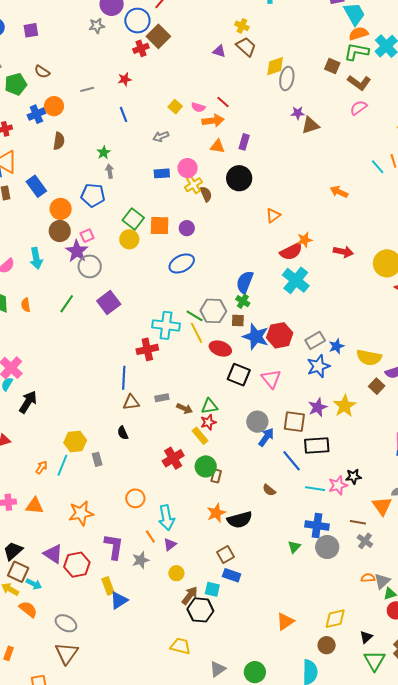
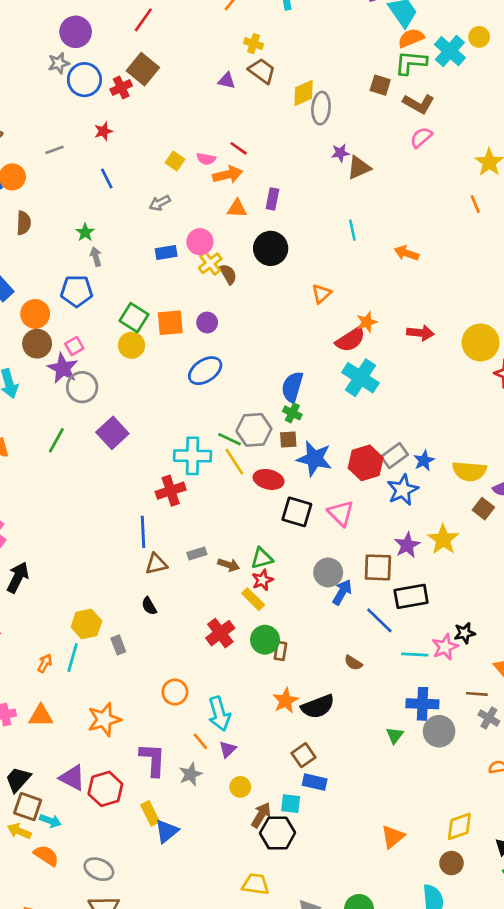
blue circle: (137, 21) -> (84, 80), moved
cyan line: (378, 167) -> (352, 230), moved, turned 35
red hexagon: (280, 335) -> (366, 463), moved

